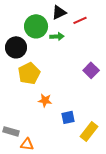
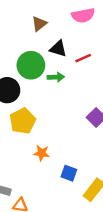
black triangle: (59, 12) -> (58, 49), turned 42
blue square: (68, 117) -> (69, 173), turned 32

